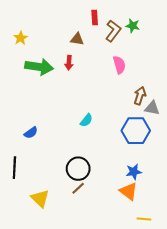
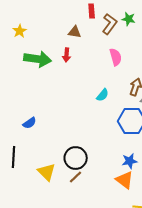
cyan semicircle: (86, 120) -> (103, 95), moved
yellow triangle: (40, 198) -> (47, 172), moved

